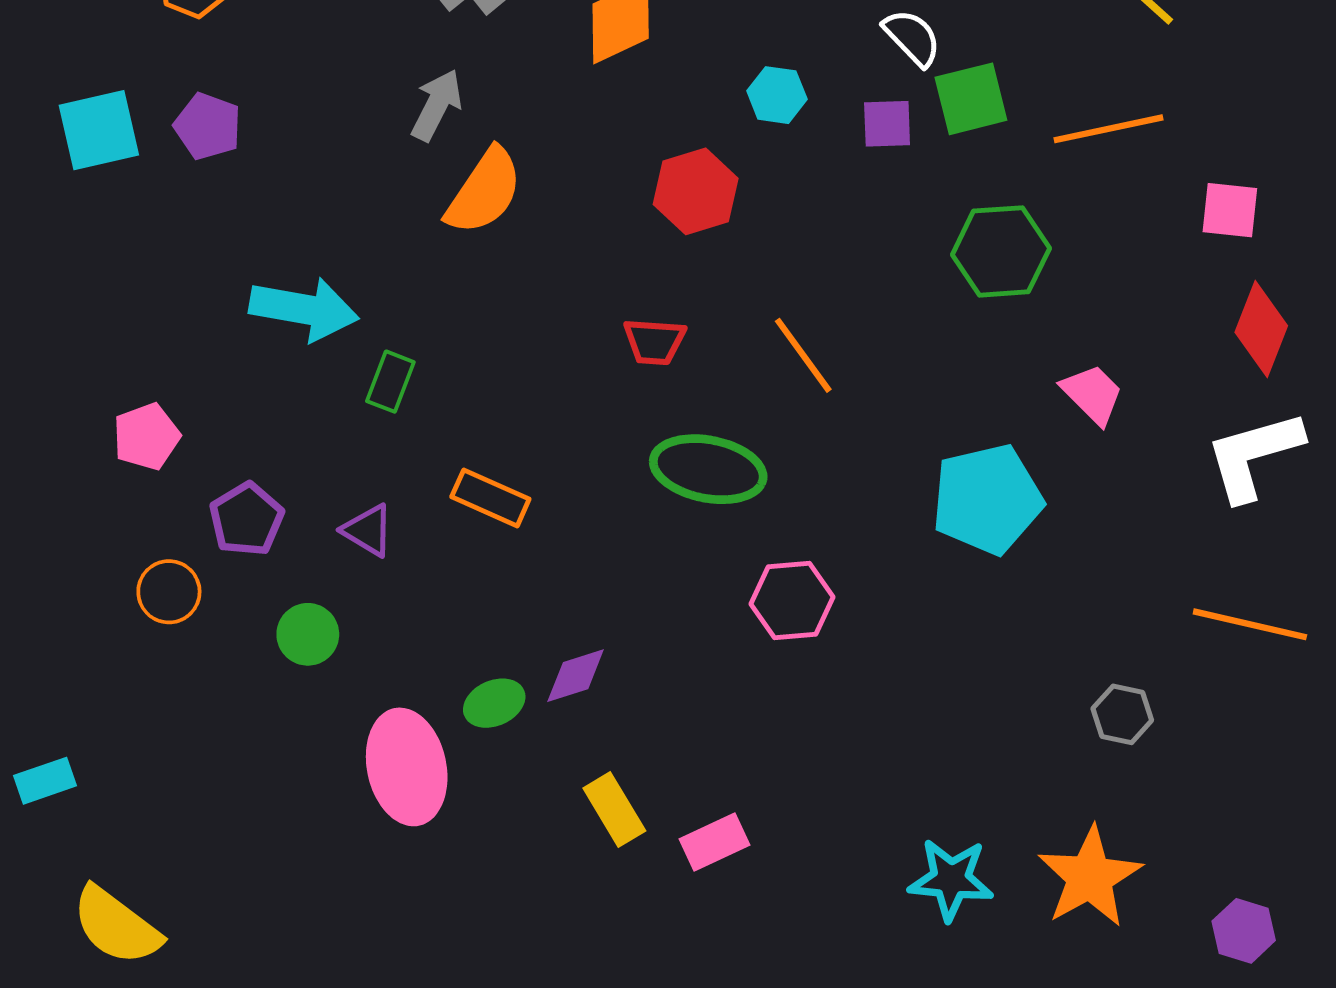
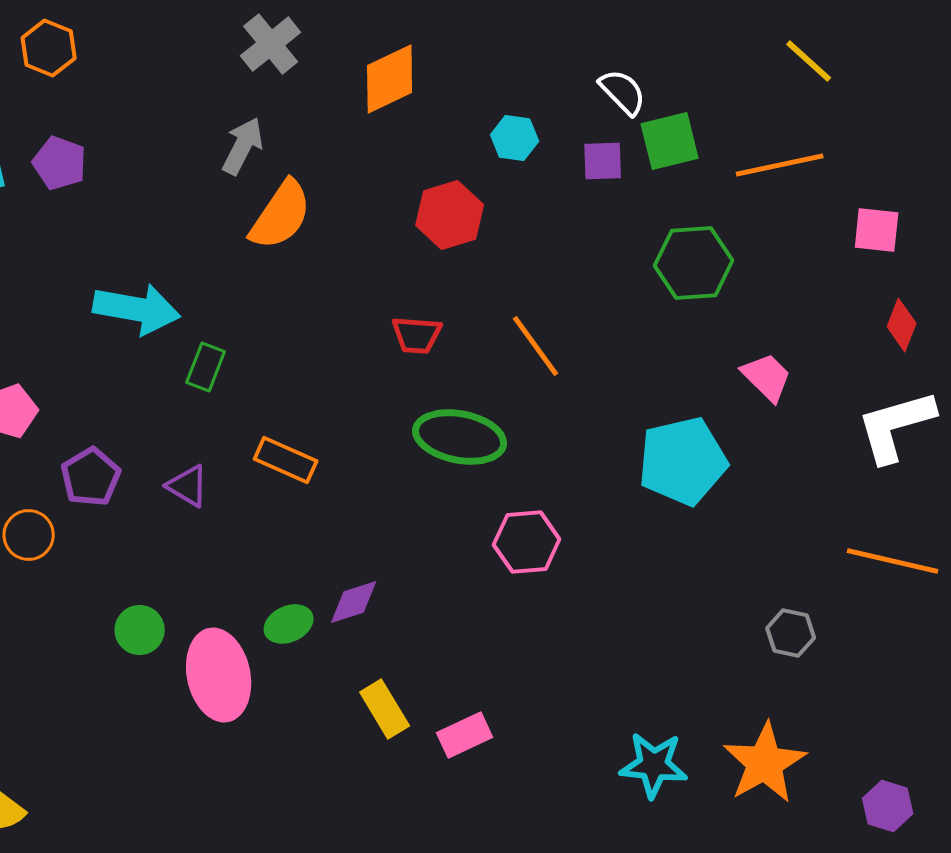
red diamond: (1261, 329) -> (902, 325), size x0.7
green circle: (308, 634) -> (140, 630), moved

